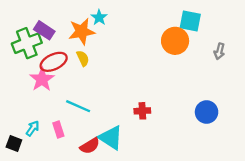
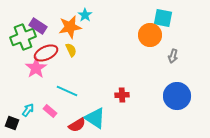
gray arrow: (219, 51) -> (173, 56), moved
blue circle: (207, 112) -> (177, 96), size x1.4
pink rectangle: (58, 130) -> (50, 111), turned -32

